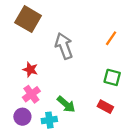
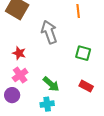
orange line: (111, 38) -> (78, 11), moved, turned -40
green square: (112, 77) -> (83, 53), moved
cyan cross: (49, 120) -> (47, 104), moved

